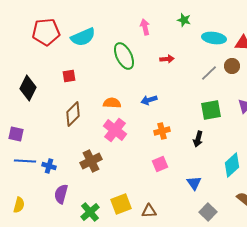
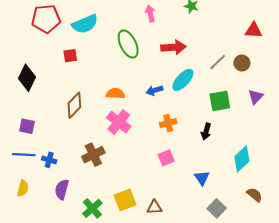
cyan ellipse: (214, 38) -> (183, 80), moved, turned -55
red arrow: (167, 59) -> (173, 47), size x1.6
brown circle: (232, 66) -> (242, 63), moved
red square: (69, 76) -> (70, 56), moved
purple square: (16, 134) -> (27, 126), moved
yellow semicircle: (19, 205) -> (23, 188), moved

